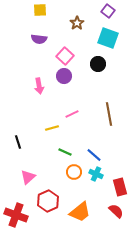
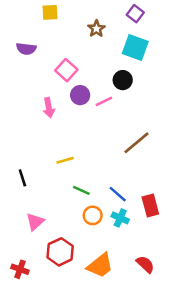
purple semicircle: (39, 39) -> (26, 49), moved
pink square: (65, 56) -> (66, 70), moved
pink line: (72, 114) -> (104, 101), moved
brown line: (109, 114) -> (137, 143), turned 60
red rectangle: (120, 187) -> (150, 205), moved
red cross: (16, 215) -> (20, 269), size x0.6

